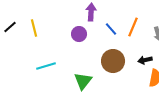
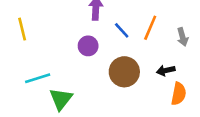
purple circle: (79, 34) -> (88, 46), moved
green triangle: (83, 81) -> (61, 99), moved

